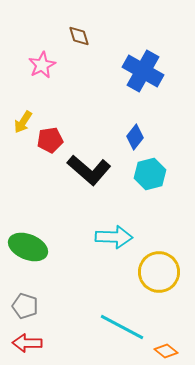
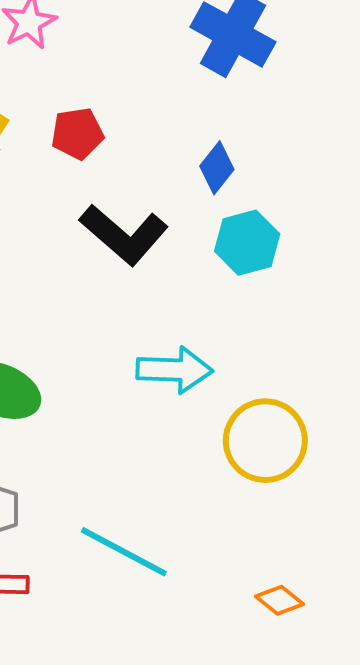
red pentagon: (50, 140) -> (77, 133), moved
cyan line: (122, 327) -> (124, 552), moved

